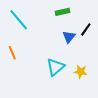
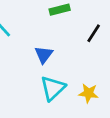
blue triangle: (69, 37) -> (44, 55), moved

